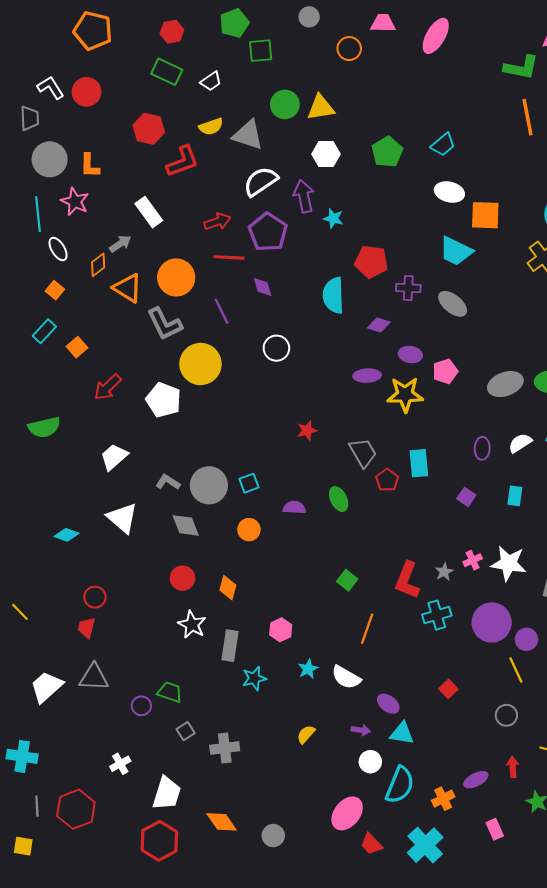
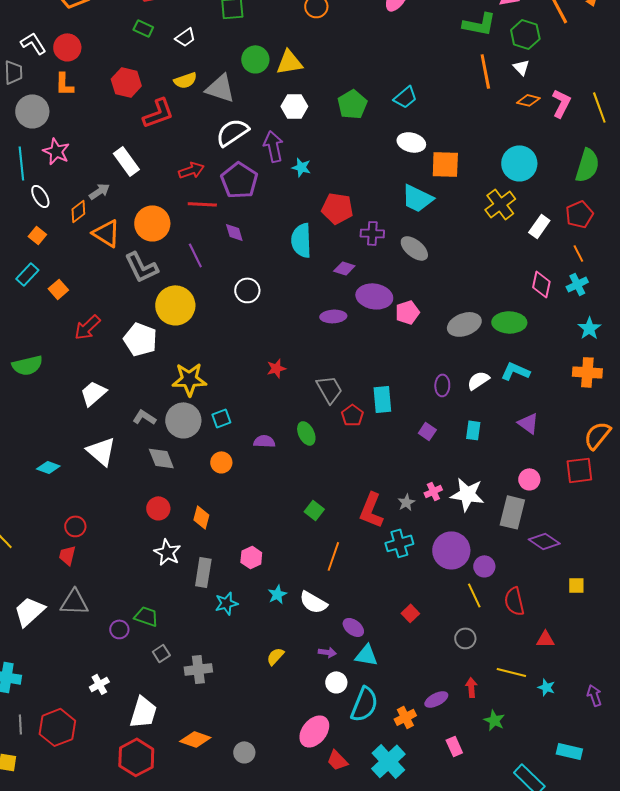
green rectangle: (167, 72) -> (143, 28), size x0.7
orange L-shape: (90, 166) -> (64, 84), moved
purple ellipse: (410, 354) -> (374, 296), size x1.6
yellow star: (405, 395) -> (189, 379), moved
orange diamond: (222, 822) -> (195, 739), turned -36

